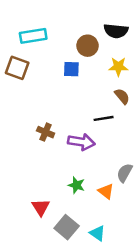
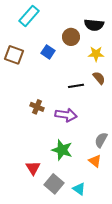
cyan rectangle: (33, 36) -> (29, 16), moved, turned -40
blue square: (71, 69) -> (48, 52), moved, turned 32
black line: (104, 118) -> (76, 86), moved
green star: (76, 185) -> (62, 150), size x1.5
orange triangle: (106, 191) -> (95, 161), moved

